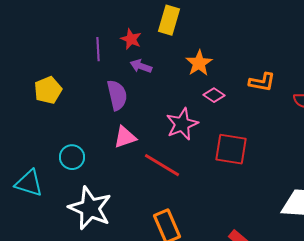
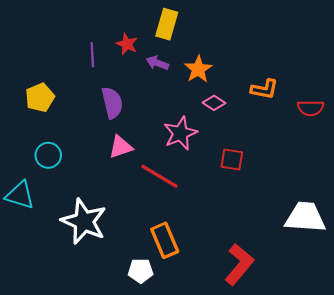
purple arrow: (141, 66) -> (157, 63), moved
red square: (231, 149) -> (232, 159), size x0.7
cyan circle: (72, 157) -> (48, 155), moved

